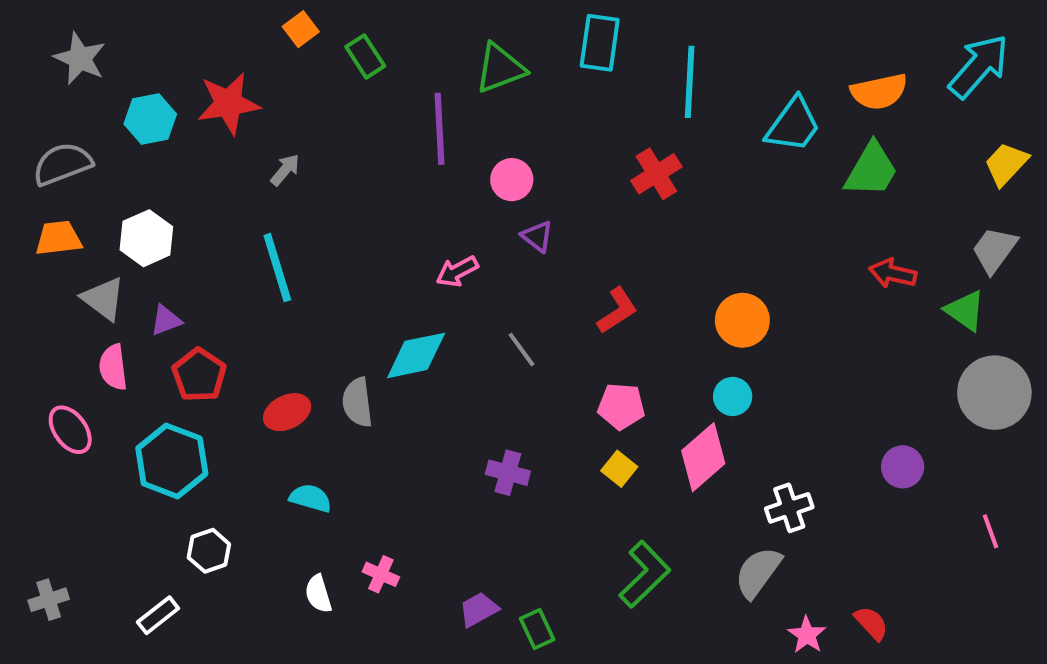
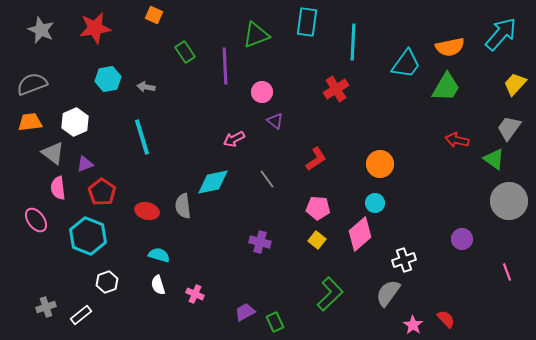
orange square: (301, 29) -> (154, 15), turned -30
green rectangle: (365, 56) -> (185, 52), moved
red star: (228, 103) -> (95, 28), moved
cyan hexagon: (150, 119) -> (108, 79), moved
gray arrow: (285, 170) -> (146, 87), turned -120
red ellipse: (287, 412) -> (147, 211), turned 40
white semicircle: (318, 594) -> (158, 285), moved
gray cross: (49, 600) -> (46, 307), moved

